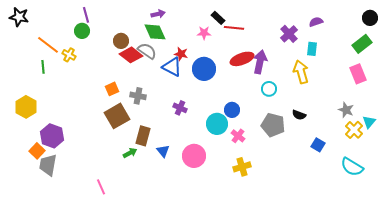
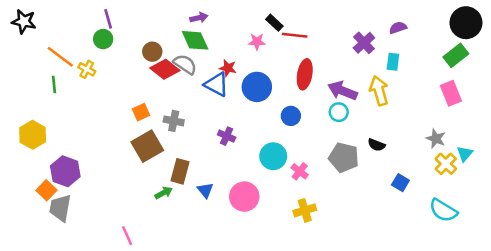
black circle: (370, 18) -> (466, 23), size x1.6
red ellipse: (242, 59) -> (305, 74), turned -60
purple arrow: (260, 62) -> (343, 91), moved, turned -80
blue circle: (232, 110) -> (291, 116), moved

